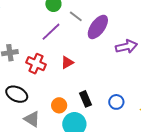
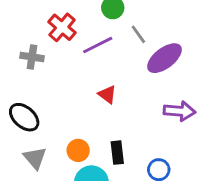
purple arrow: (126, 47) -> (179, 111), moved
red triangle: (67, 62) -> (107, 94), turned 48
red cross: (36, 64) -> (62, 27), moved

